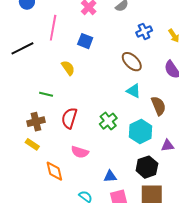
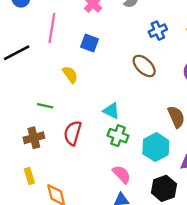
cyan triangle: (134, 91) -> (111, 111), moved
green cross: (108, 121) -> (118, 136), turned -30
yellow rectangle: (32, 144) -> (29, 176), moved, turned 40
pink semicircle: (80, 152) -> (122, 174), moved, turned -150

